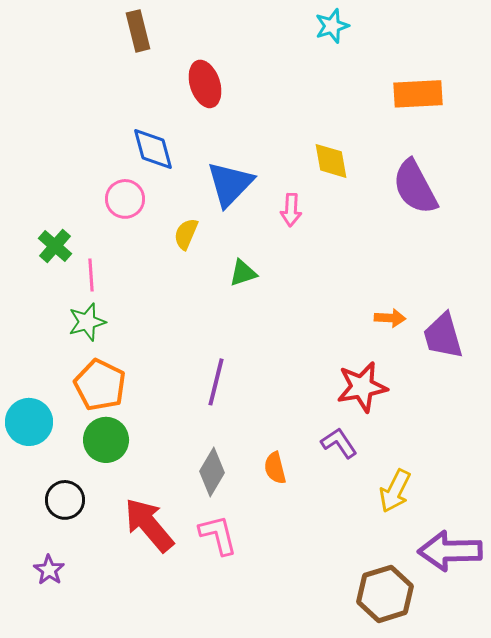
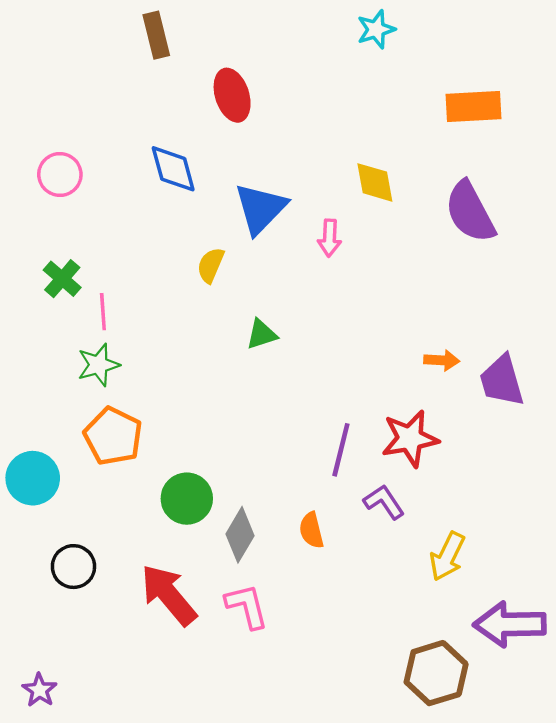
pink circle: (125, 199) -> (60, 174), moved
green triangle: (243, 273) -> (262, 334), moved
purple line: (216, 382) -> (341, 450), moved
green circle: (106, 440) -> (187, 499), moved
purple star: (49, 570) -> (39, 690), moved

